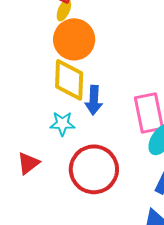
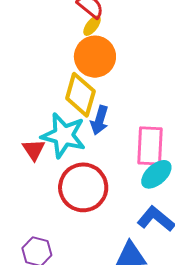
cyan star: (62, 124) -> (64, 135), size x1.8
red triangle: (28, 163) -> (34, 150), moved, turned -40

